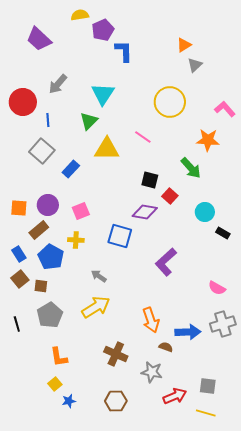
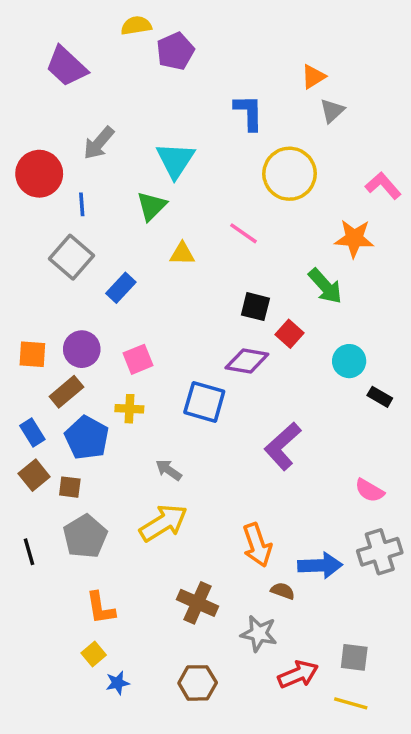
blue L-shape: (124, 51) -> (249, 112), moved
yellow triangle: (107, 149) -> (182, 254), size x0.6

